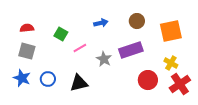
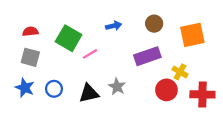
green square: (61, 34) -> (69, 38), size x1.6
gray star: (104, 59) -> (117, 87), moved
yellow cross: (171, 63) -> (180, 72), moved
red cross: (180, 84) -> (202, 94), turned 35

